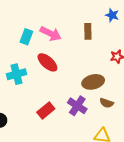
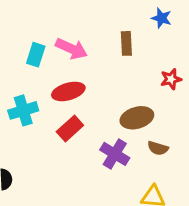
red ellipse: (47, 62) -> (68, 91), turned -55
red rectangle: (46, 110) -> (70, 129), moved

